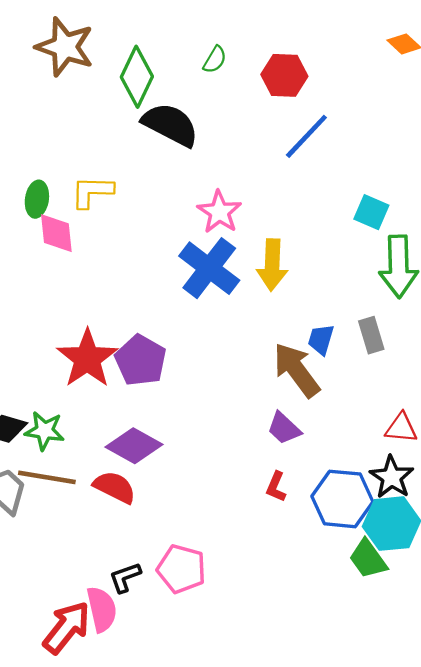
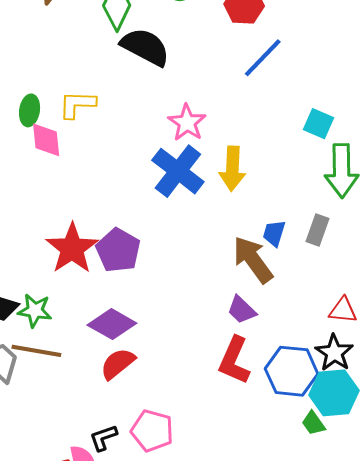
gray rectangle: (371, 335) -> (318, 230), turned 36
red semicircle: (115, 487) -> (118, 364), moved, turned -66
red L-shape: (276, 487) -> (234, 360), size x1.8
green trapezoid: (368, 559) -> (313, 423), size x0.7

